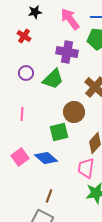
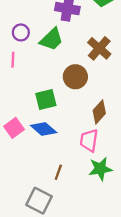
pink line: (22, 114) -> (13, 60), moved
green square: (59, 132) -> (46, 99), moved
brown line: (49, 196) -> (58, 172), moved

